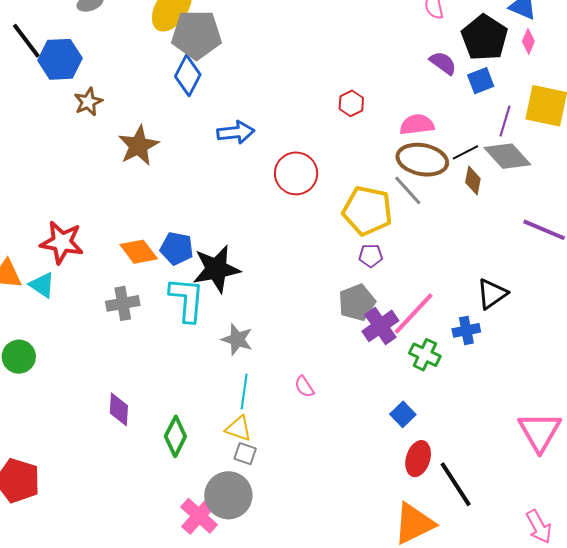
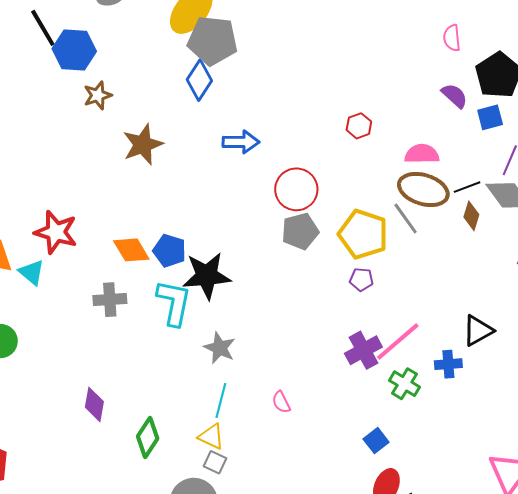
gray pentagon: (357, 303) -> (300, 231), moved

